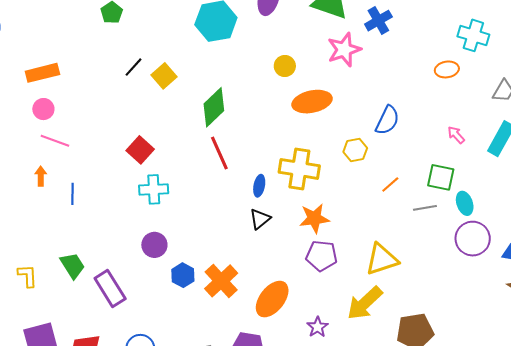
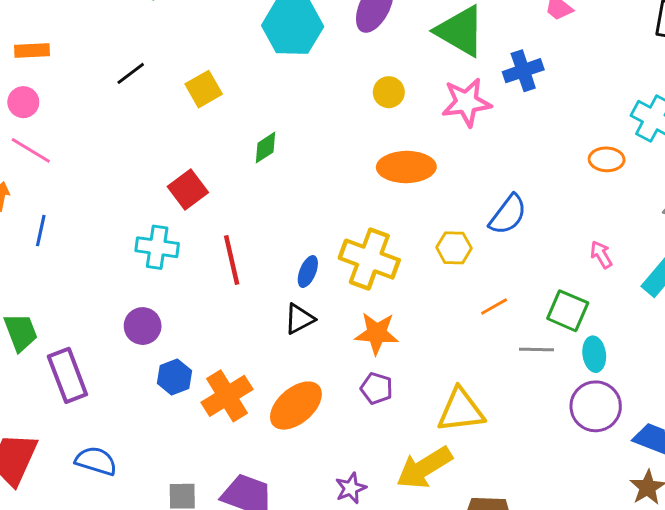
yellow circle: (285, 66) -> (389, 92), moved
black line: (133, 67) -> (131, 73), moved
orange rectangle: (42, 73) -> (32, 51), size x0.7
green diamond: (214, 107) -> (266, 148), size x0.6
red square: (140, 150) -> (188, 190), moved
red line: (219, 153) -> (232, 260), moved
purple pentagon: (322, 256) -> (377, 388), size x0.7
orange ellipse: (272, 299) -> (296, 406), moved

